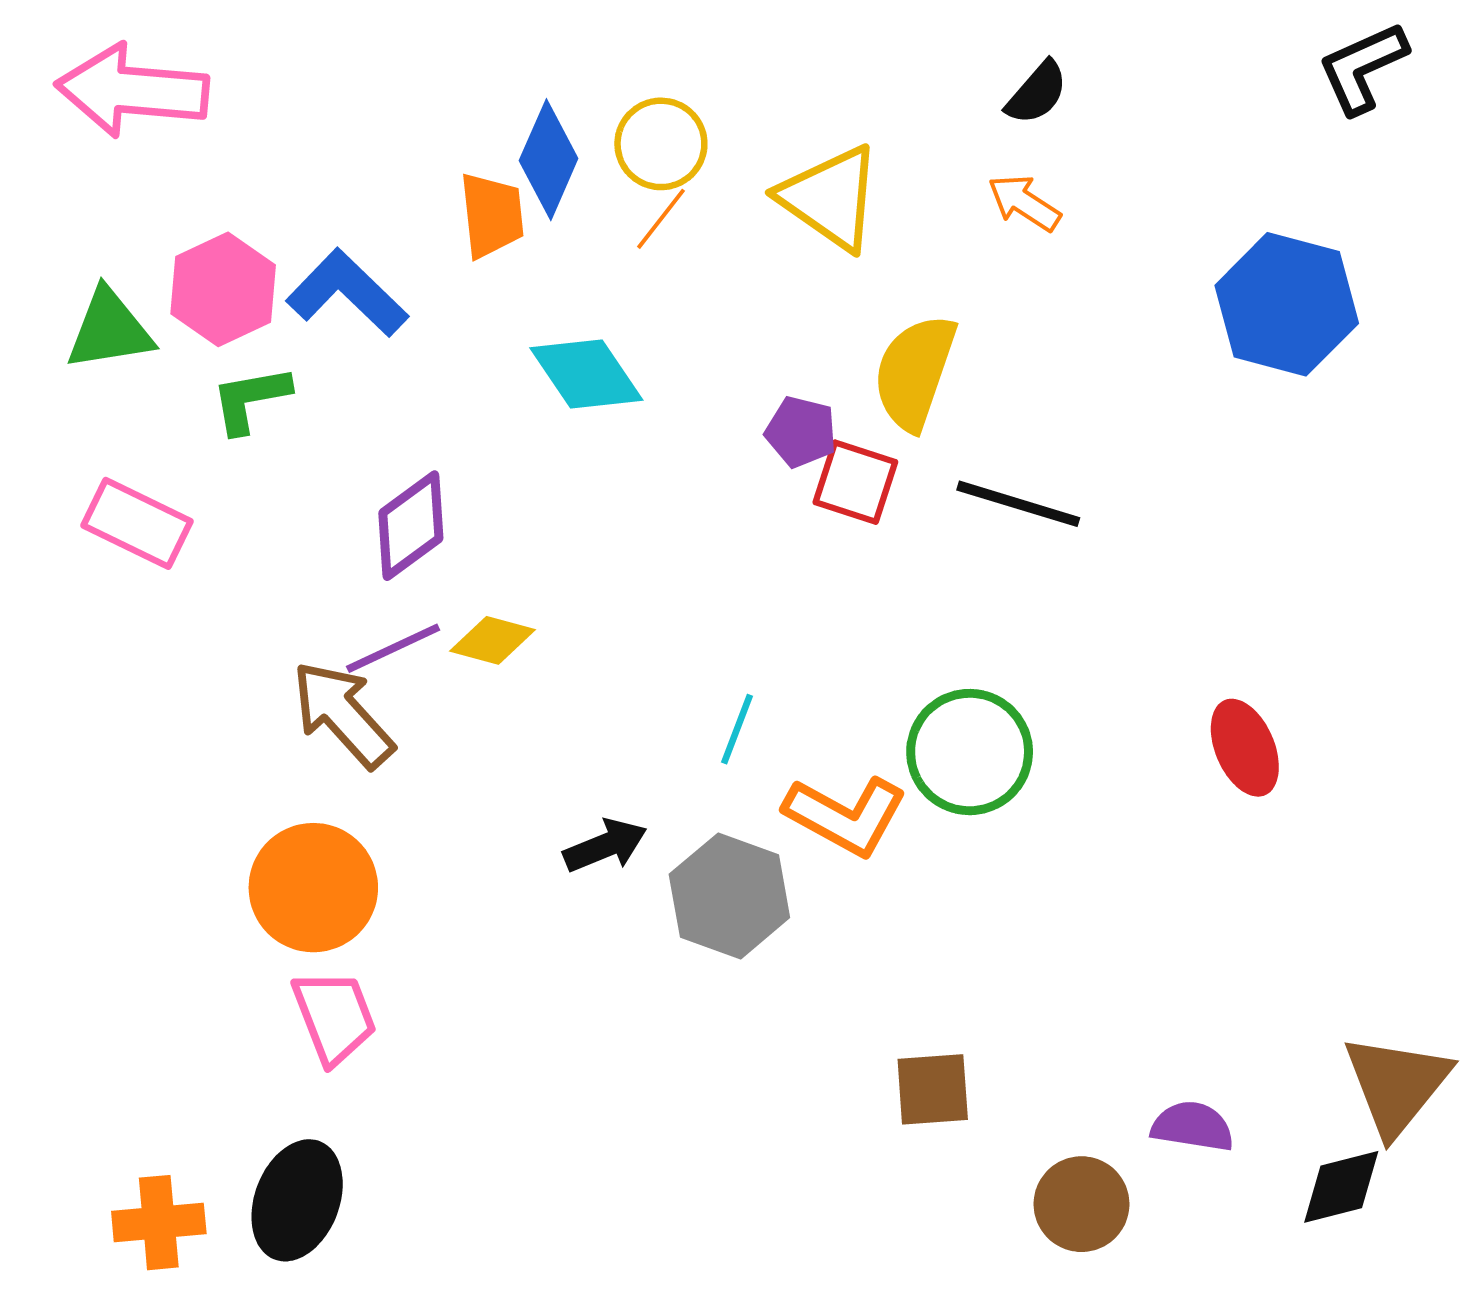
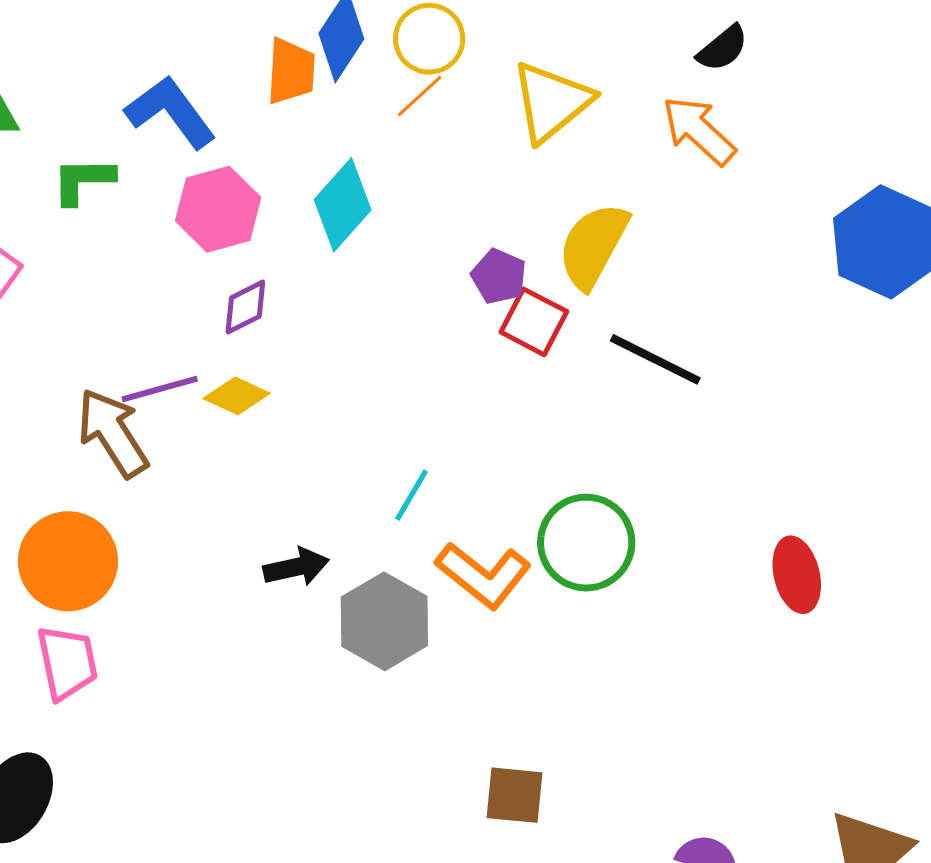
yellow triangle: (830, 198) -> (551, 102), turned 36
orange arrow: (1024, 203) -> (699, 130), size x1.4
pink hexagon: (223, 289) -> (218, 209), moved
cyan diamond: (586, 374) -> (343, 205), turned 66
purple diamond: (411, 526) -> (245, 307), moved, size x0.7

